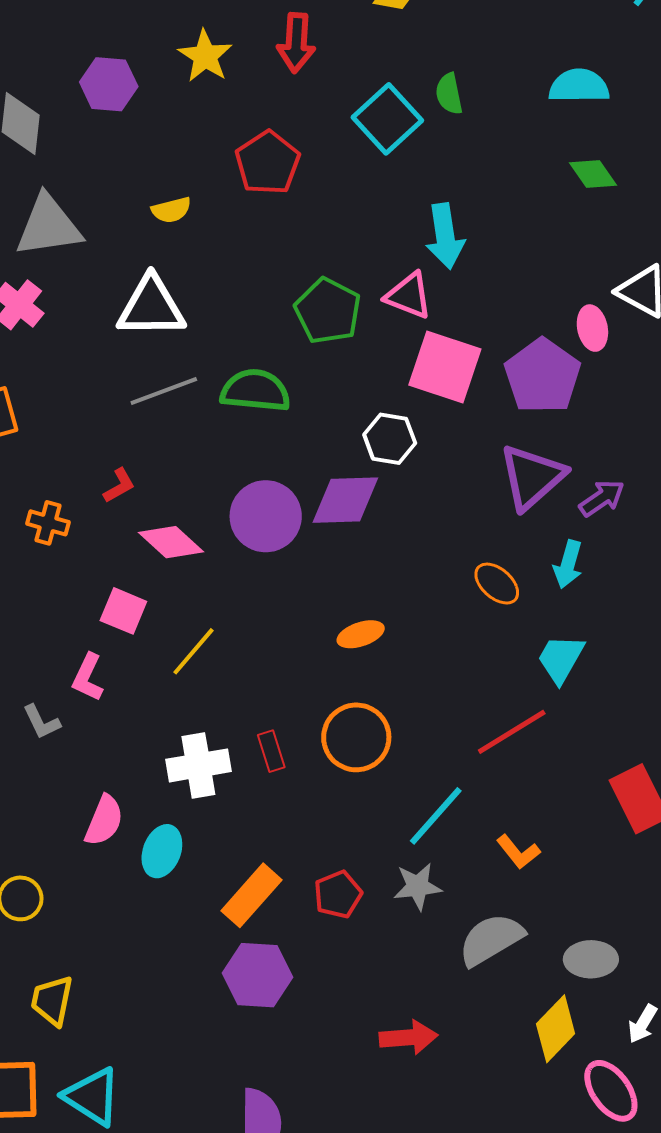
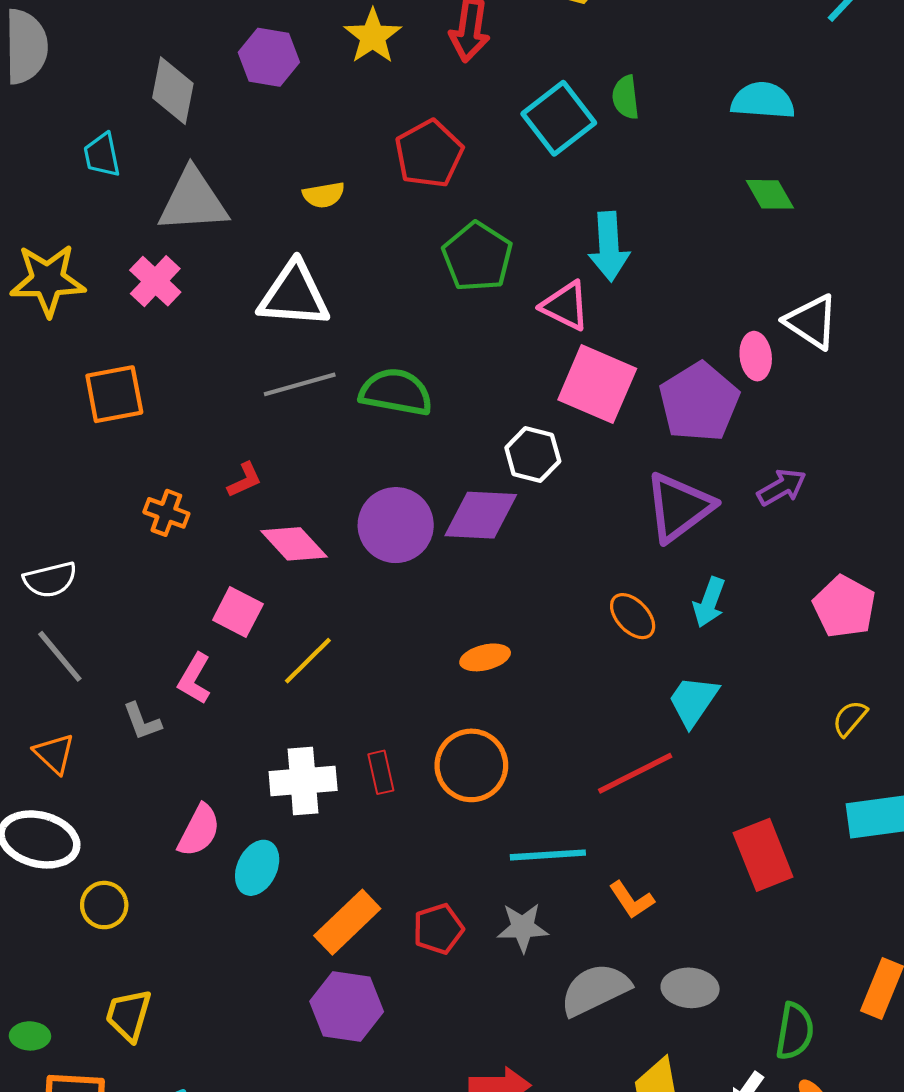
green pentagon: (328, 311) -> (477, 257), moved
purple arrow: (602, 498) -> (782, 487), moved
cyan line: (436, 816) -> (548, 855), turned 40
gray ellipse: (591, 959) -> (690, 988), moved

